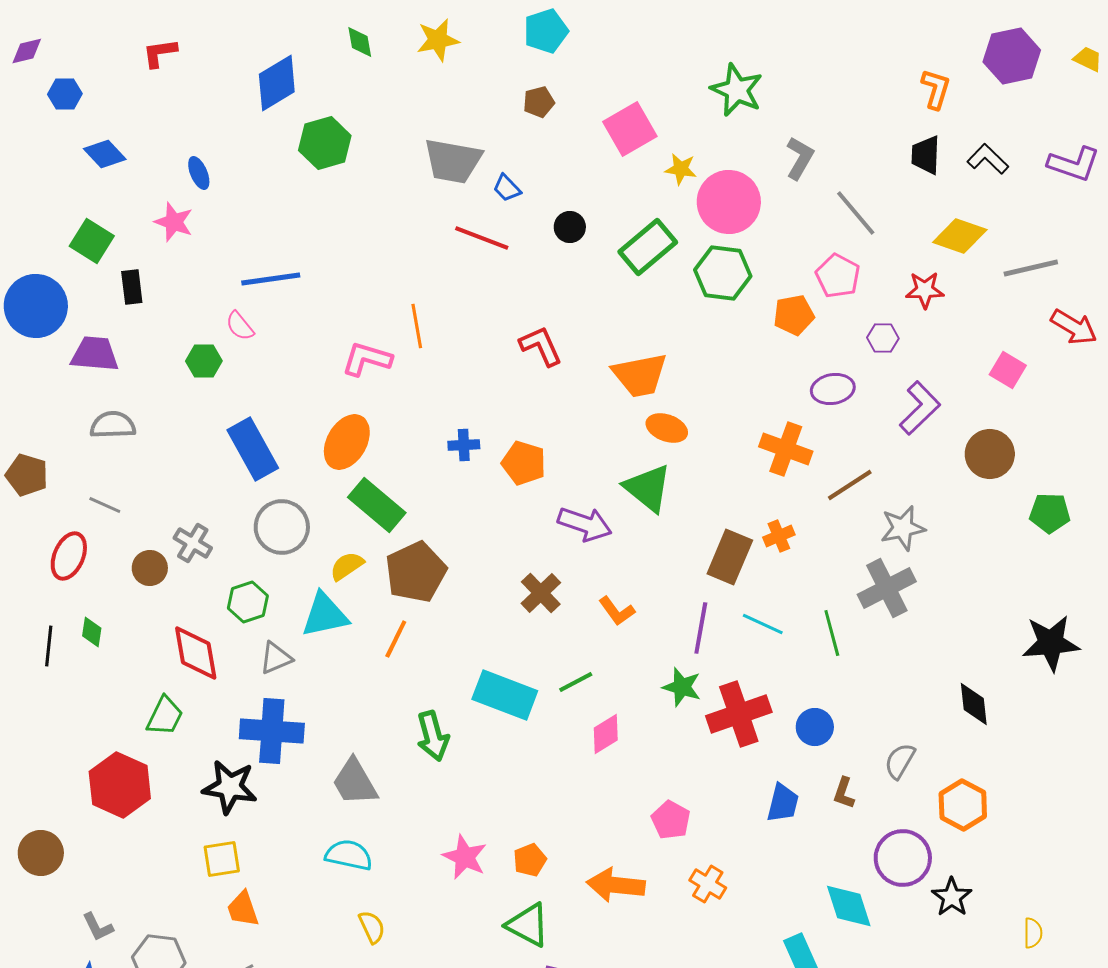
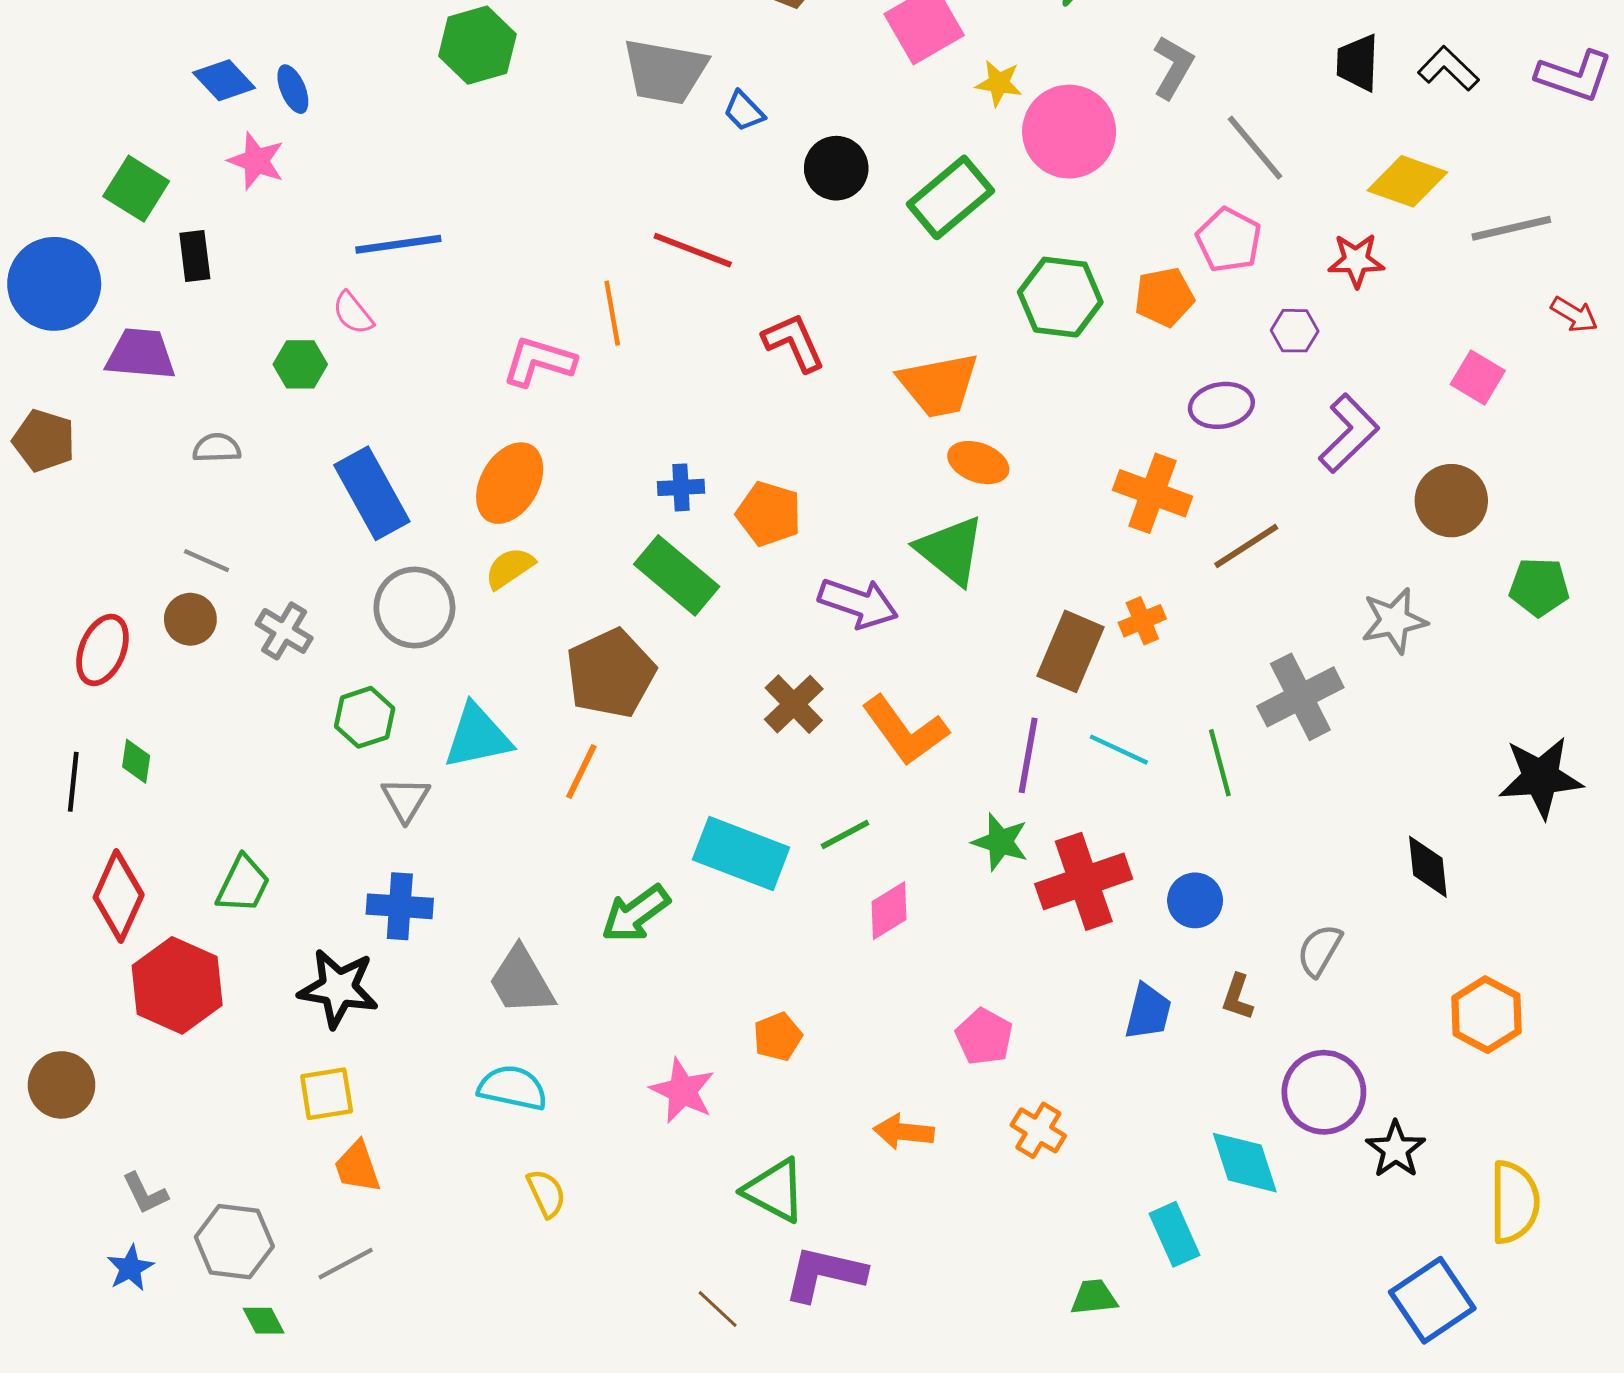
blue diamond: (105, 154) -> (224, 80), moved
black circle: (570, 227) -> (836, 168), size x1.4
red line: (482, 238) -> (693, 250), moved
green hexagon: (723, 273) -> (1060, 297), moved
red arrow: (1074, 327) -> (1574, 315), size x0.7
gray semicircle: (113, 425) -> (217, 448), moved, size x0.7
brown pentagon: (27, 475) -> (44, 441), moved
gray line: (105, 505) -> (206, 561), moved
green rectangle: (377, 505) -> (677, 575), moved
gray star: (903, 528) -> (1394, 621), moved
yellow semicircle: (347, 566) -> (510, 568), moved
brown circle: (150, 568) -> (190, 619), moved
orange L-shape: (617, 611) -> (905, 731), size x1.6
red diamond: (196, 653) -> (119, 896), moved, turned 34
gray triangle: (276, 658) -> (406, 799), turned -36
blue cross: (272, 731) -> (400, 906), size x0.7
green arrow: (433, 736) -> (636, 914), turned 69
orange hexagon: (963, 805) -> (1486, 1015), moved
orange pentagon: (530, 860) -> (778, 1037), moved
orange arrow: (616, 885) -> (904, 1132), size x0.7
yellow semicircle: (1033, 933) -> (1514, 1202), size x1.8

